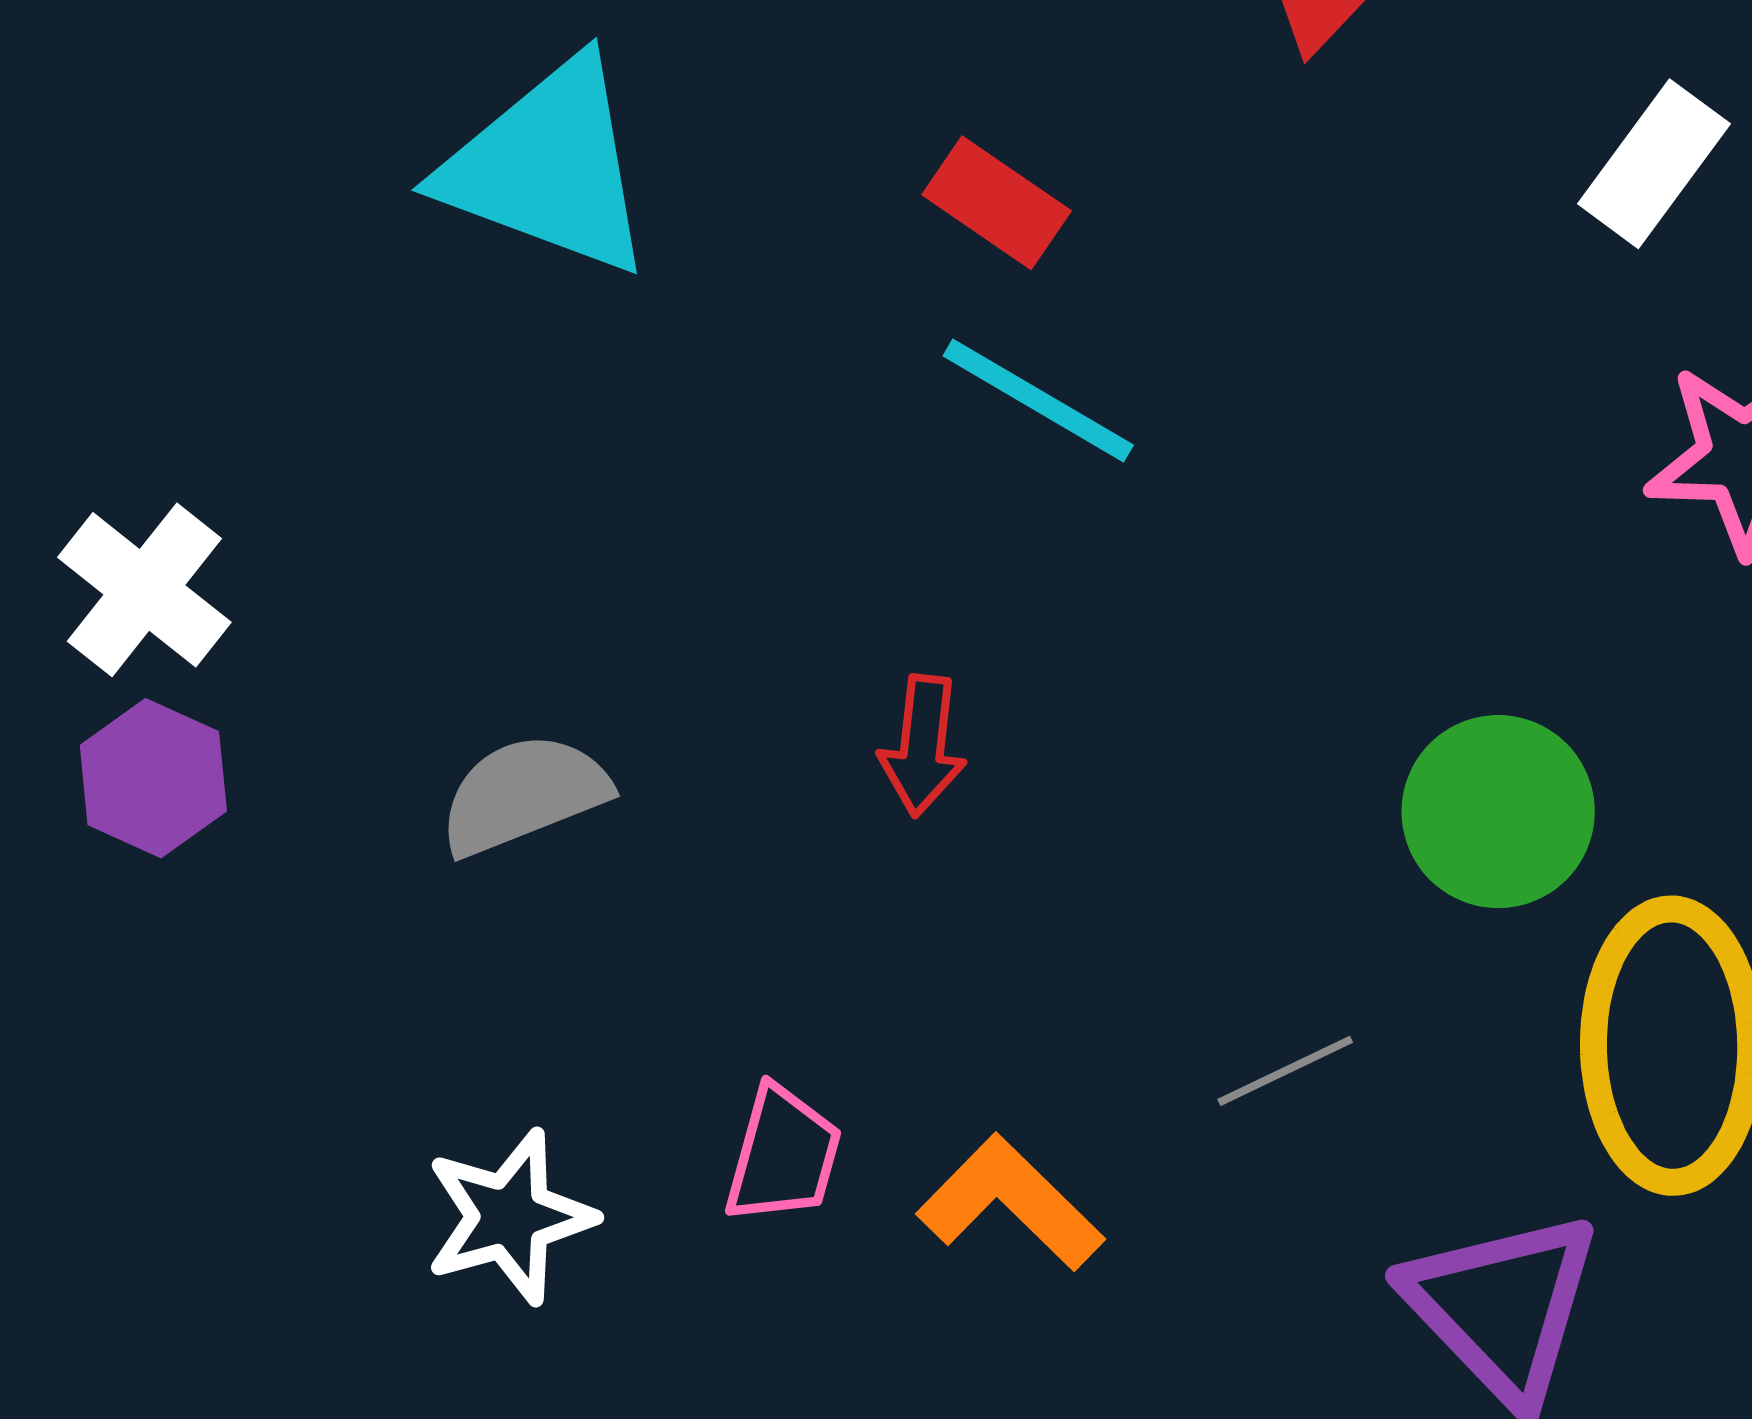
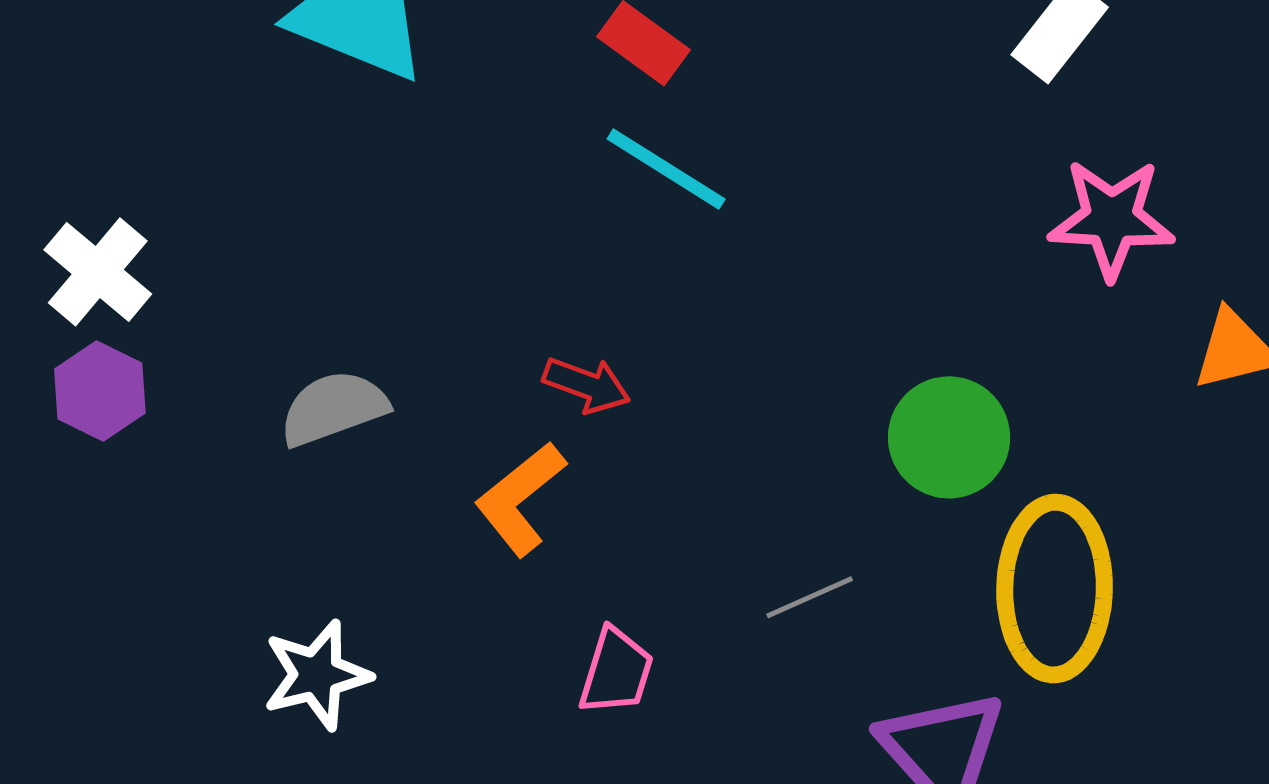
red arrow: (923, 746) -> (587, 385), turned -78
pink trapezoid: (783, 1155) -> (616, 672), moved
orange L-shape: (1010, 1203) -> (520, 499), moved, turned -85

